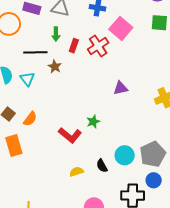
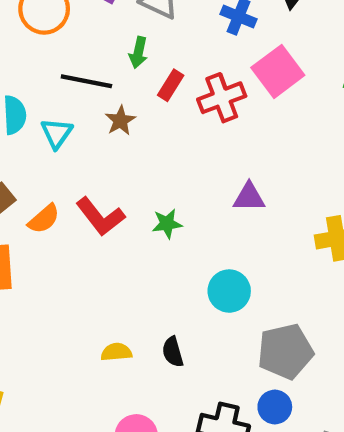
green star: (93, 122) -> (167, 224), moved
red L-shape: (70, 135) -> (100, 217), moved
cyan circle: (125, 155) -> (229, 291), moved

